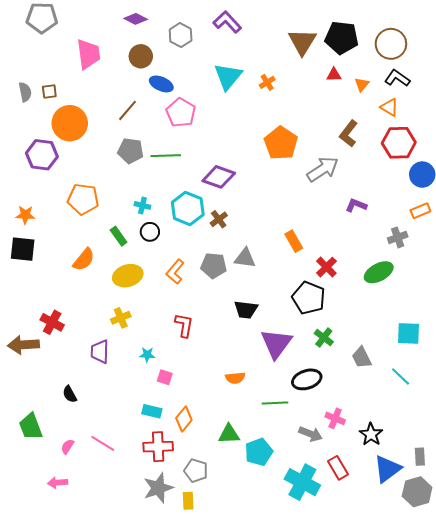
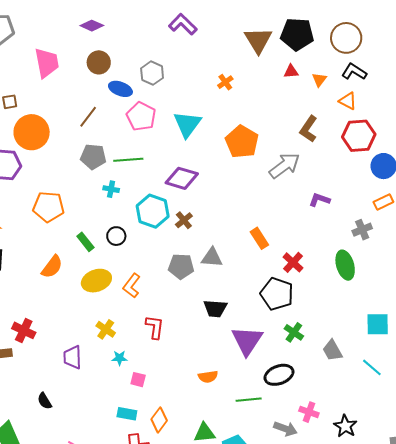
gray hexagon: (181, 35) -> (152, 73), moved
cyan triangle: (228, 76) -> (187, 124), moved
cyan cross: (142, 205) -> (111, 189), moved
orange L-shape: (175, 272) -> (132, 286), moved
green ellipse: (379, 272) -> (345, 265), turned -76
yellow cross: (121, 318) -> (106, 329), moved, turned -30

